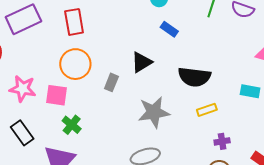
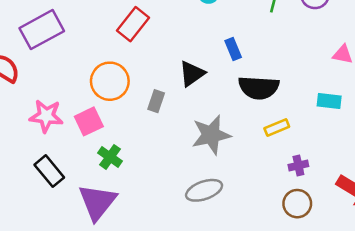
red rectangle: (74, 22) -> (133, 24), moved, turned 52
blue rectangle: (169, 29) -> (233, 49), moved, turned 36
pink square: (56, 95) -> (89, 121), turned -30

